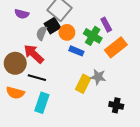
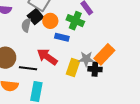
orange rectangle: (116, 47) -> (104, 54), moved
red arrow: (34, 54) -> (47, 57), moved
black cross: (116, 105) -> (95, 69), moved

